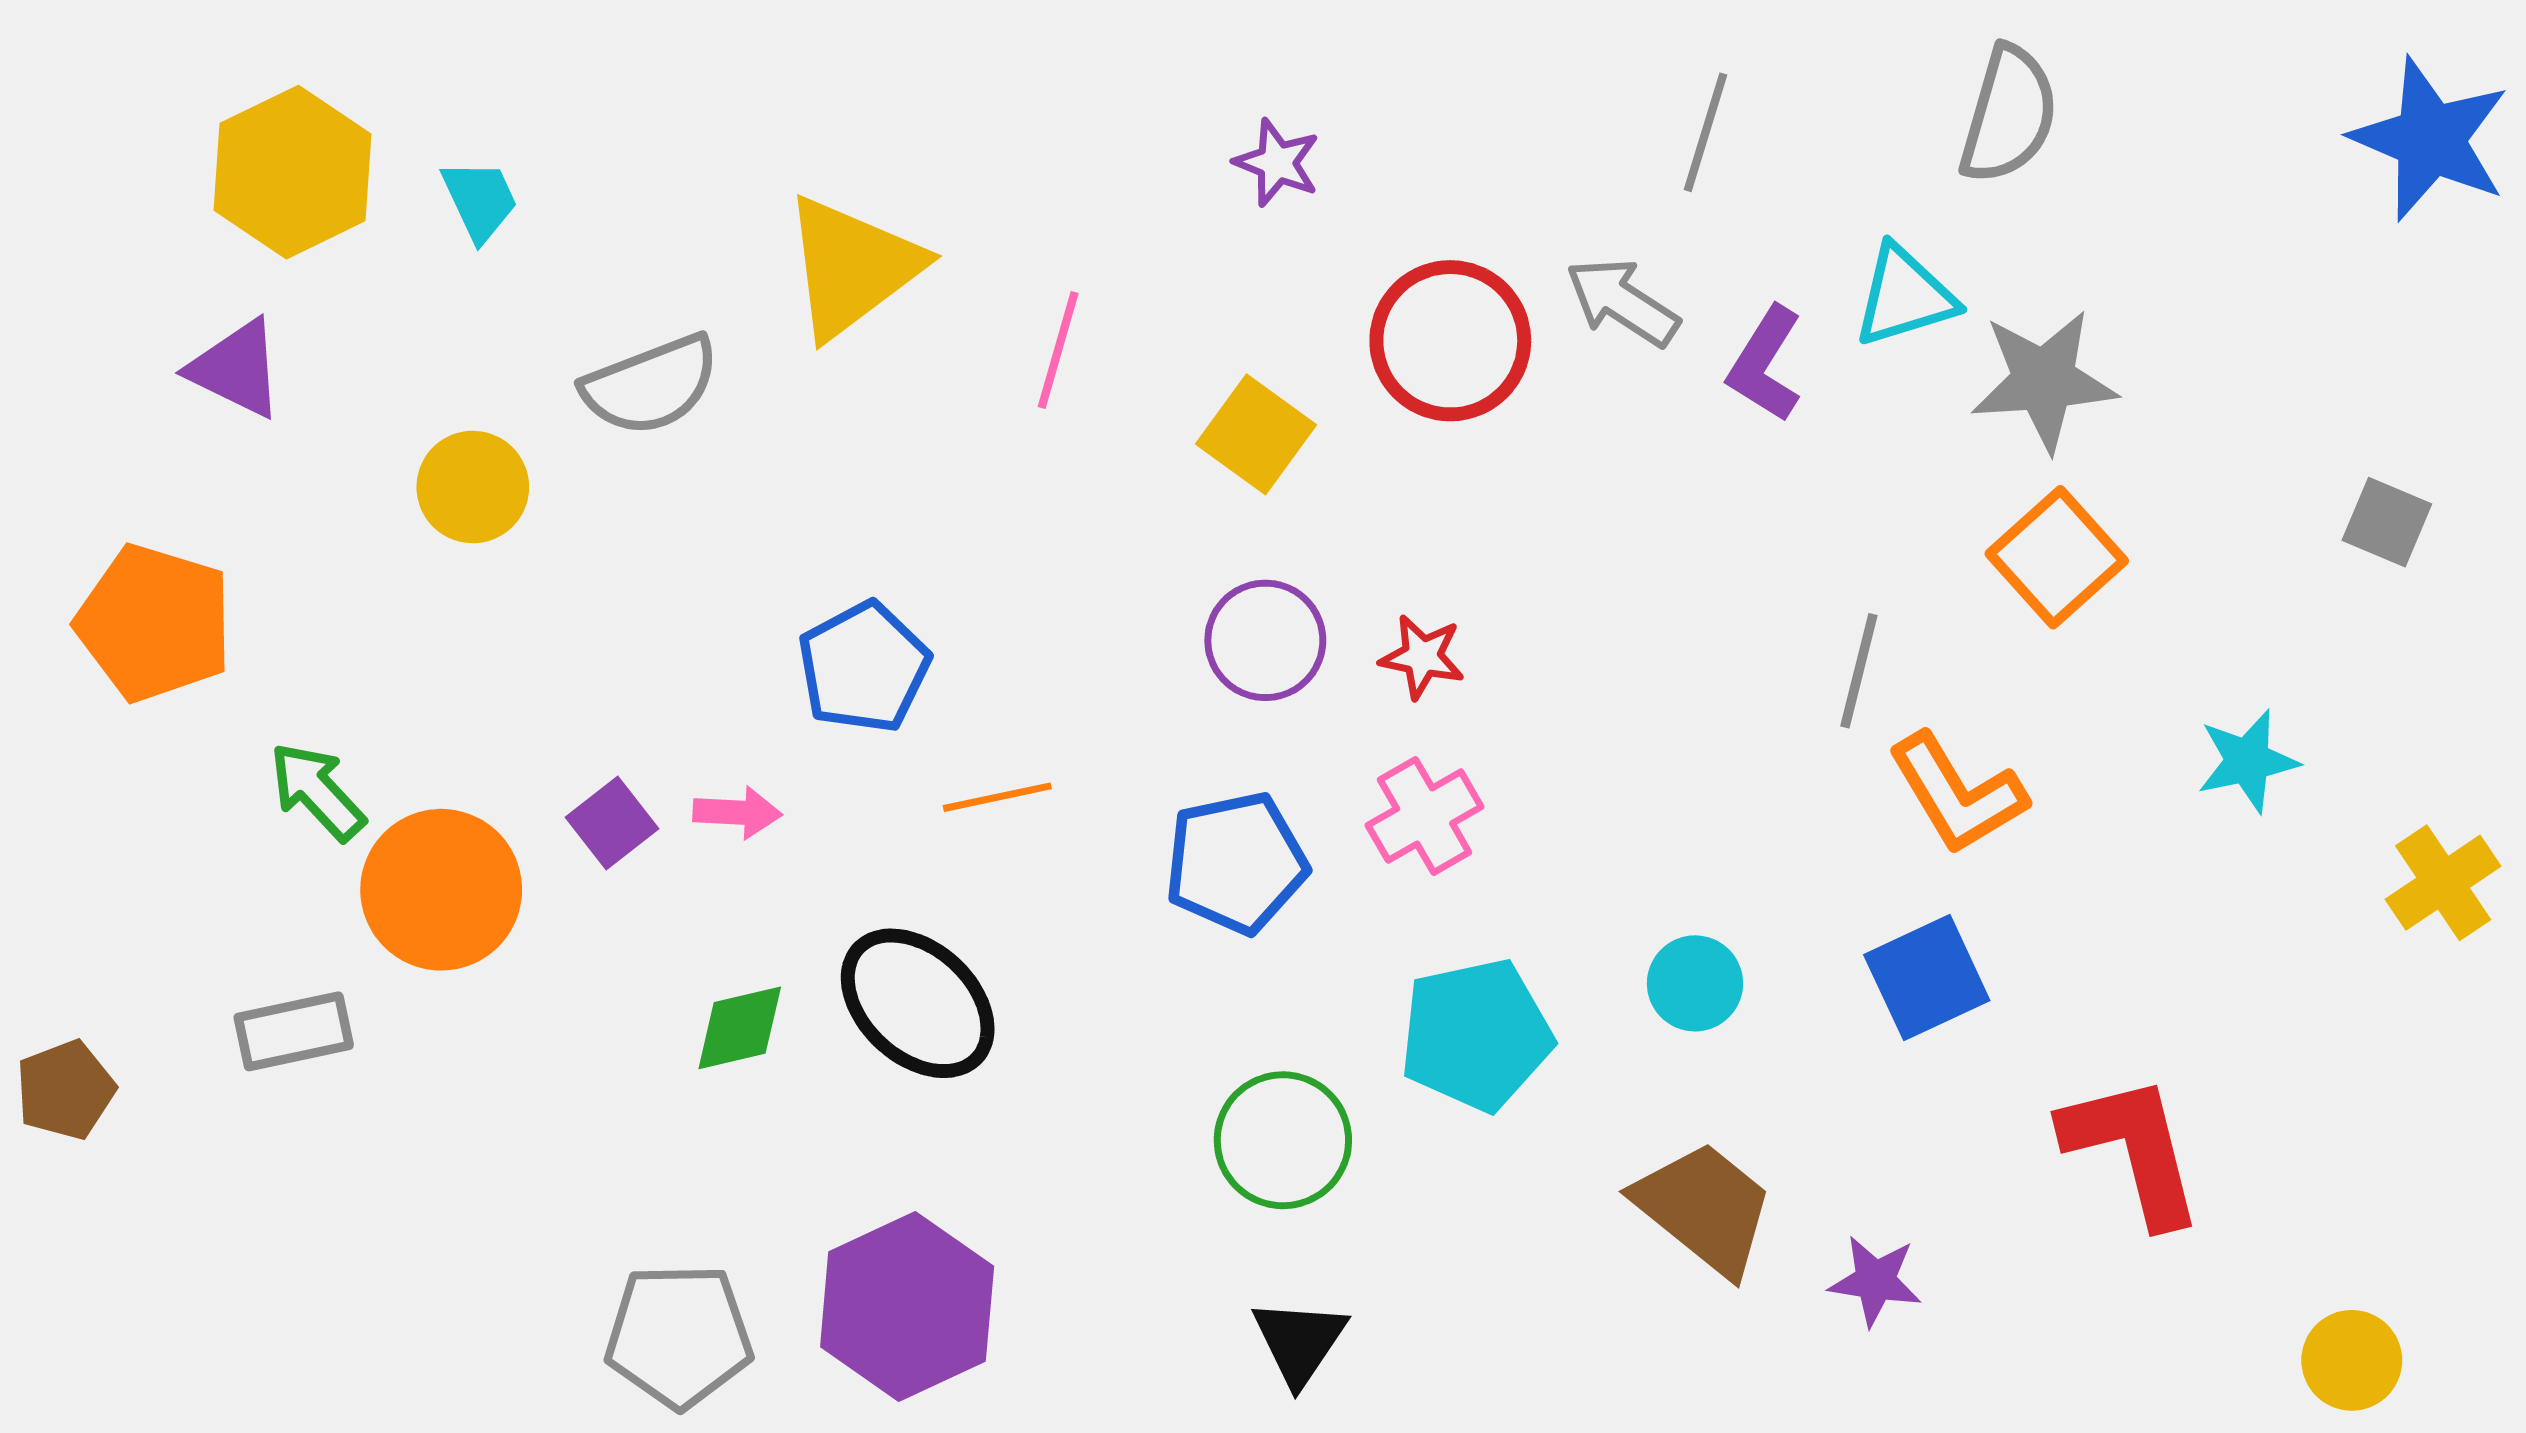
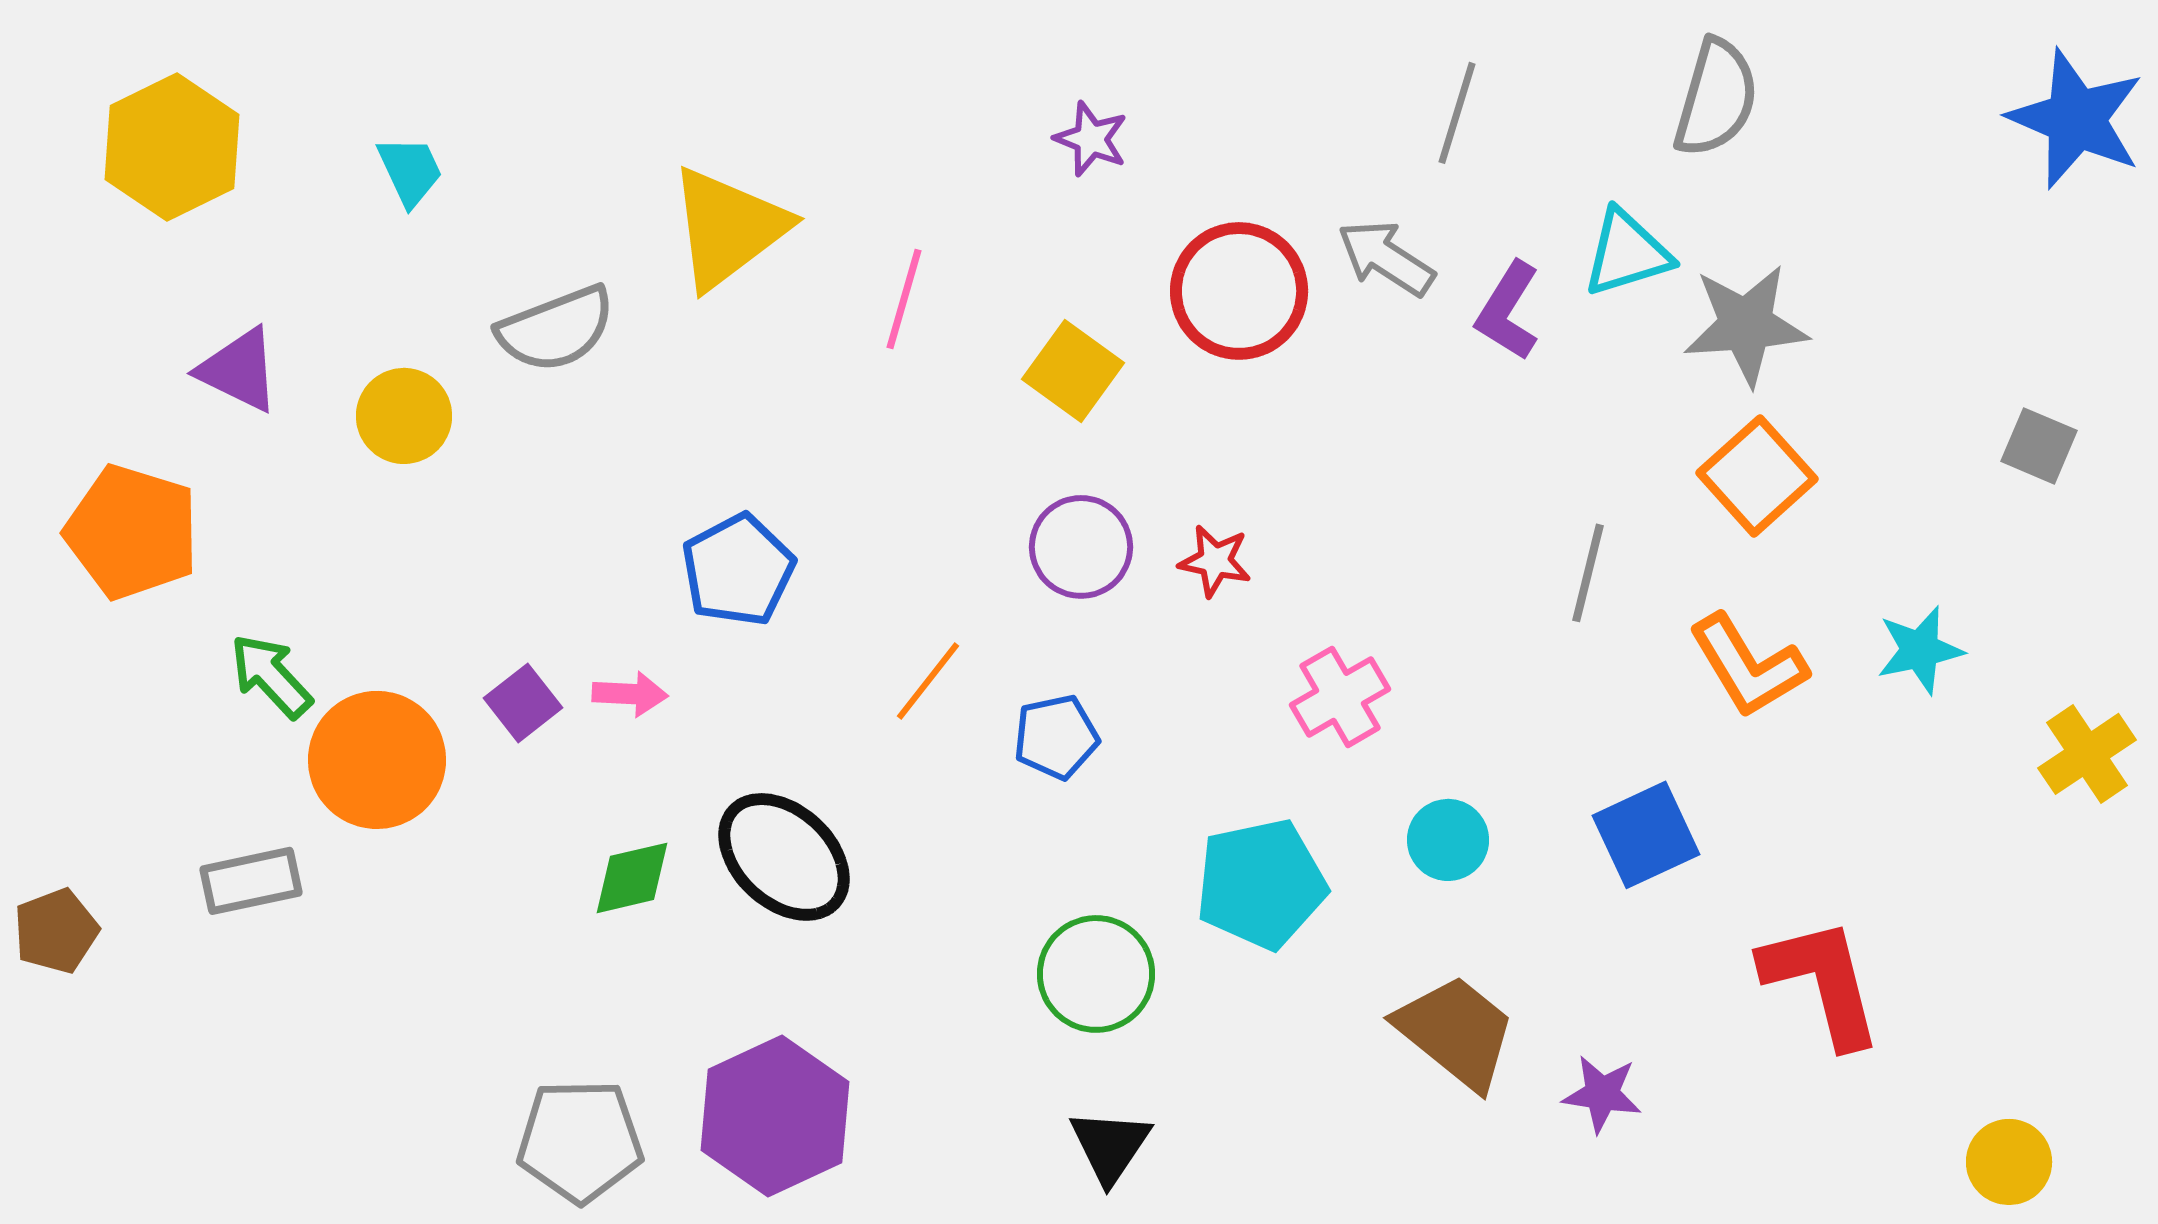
yellow hexagon: (292, 172) -> (172, 147), moved
purple triangle: (236, 369) -> (239, 370), moved
orange L-shape: (1957, 794) -> (1748, 666), moved
orange line: (997, 797) -> (928, 681), moved, turned -40
pink cross: (1425, 816) -> (1340, 697), moved
blue pentagon: (1236, 863) -> (1056, 737), size x0.7

